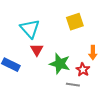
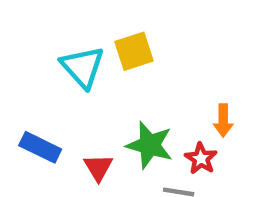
yellow square: (75, 22) -> (134, 51), moved
red triangle: (37, 50) -> (98, 167), moved

